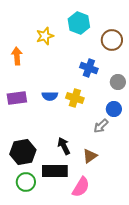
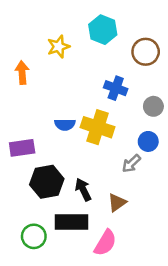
purple rectangle: (17, 98) -> (22, 148), moved
yellow cross: (75, 98) -> (97, 127), size x1.4
black hexagon: (23, 152) -> (47, 182), moved

